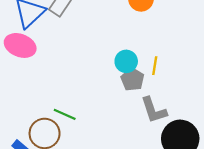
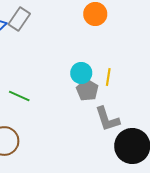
green line: (65, 114) -> (19, 96), moved

